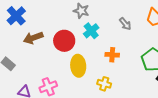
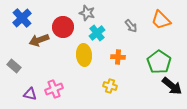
red circle: (64, 41) -> (63, 27), moved
yellow ellipse: (78, 66) -> (84, 55), moved

